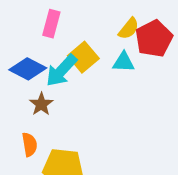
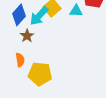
blue diamond: (28, 69) -> (19, 15), turned -75

